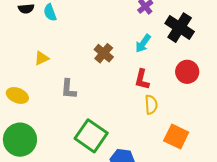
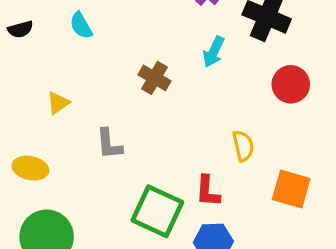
cyan semicircle: (50, 12) -> (81, 26), moved
red L-shape: (142, 79) -> (208, 191), moved

